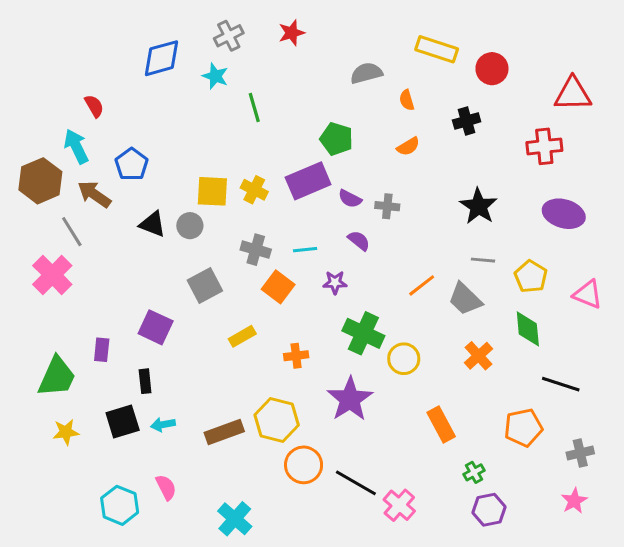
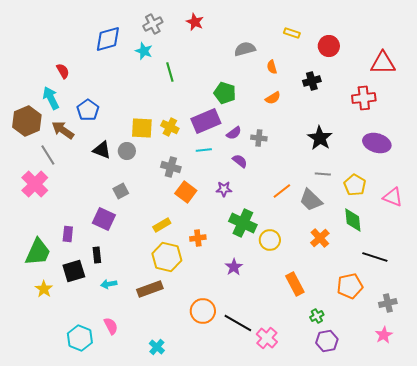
red star: (292, 33) -> (195, 22), turned -30
yellow rectangle: (437, 49) -> (292, 33), size x0.6
purple semicircle: (350, 199) -> (234, 133), turned -63
cyan line: (305, 250) -> (204, 150), moved
gray square: (205, 285) -> (121, 191), moved, size x0.7
purple star: (350, 399) -> (234, 267), size x0.6
yellow hexagon: (277, 420) -> (167, 257), moved
black square: (123, 422) -> (74, 271), moved
yellow star: (66, 432) -> (44, 289), turned -30
cyan cross: (235, 519) -> (157, 347), size x0.7

